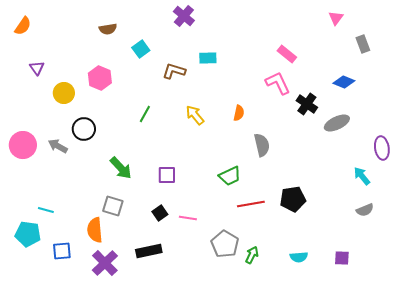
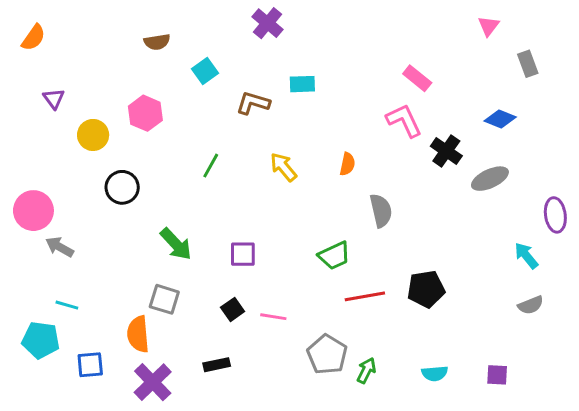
gray arrow: (58, 146) -> (60, 247), moved
black rectangle: (149, 251) -> (217, 365), size x0.7

